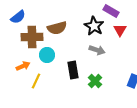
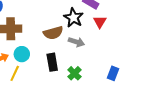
brown semicircle: (57, 28) -> (53, 33), moved
cyan circle: (47, 55) -> (22, 54), moved

